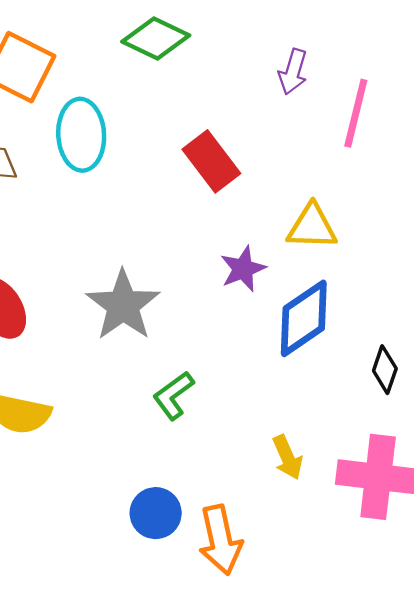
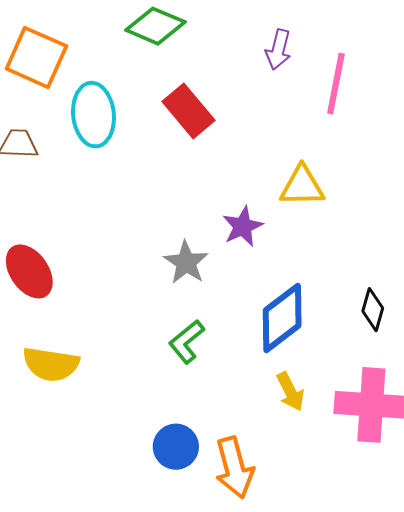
red rectangle: (211, 161) -> (188, 111), moved
gray star: (123, 305) -> (186, 262), moved, size x0.7
blue diamond: (304, 318) -> (282, 318), moved

